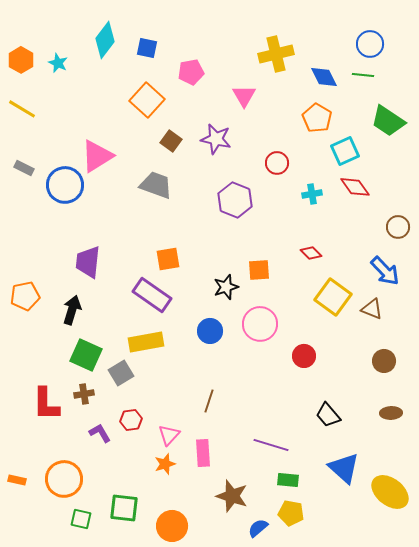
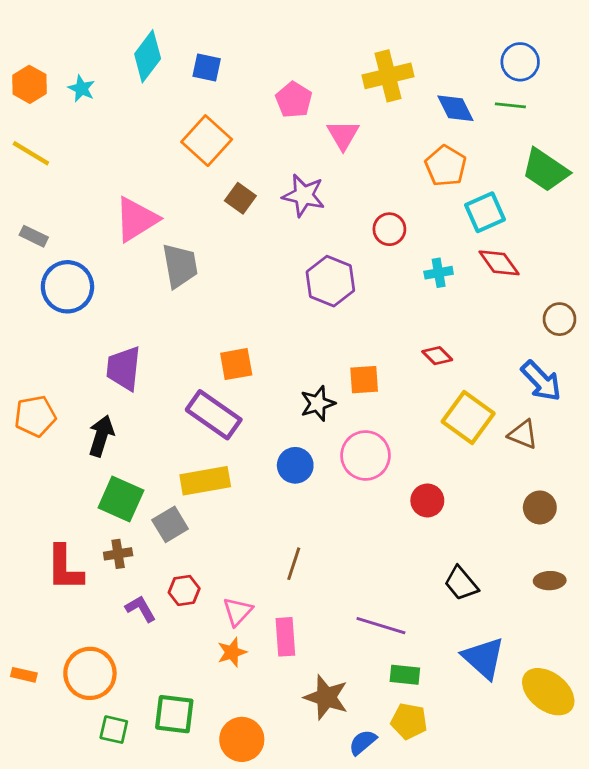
pink pentagon: (191, 72) -> (294, 100), moved, turned -30
blue circle: (65, 185) -> (67, 287), moved
gray trapezoid: (156, 185) -> (180, 266), moved, turned 60

